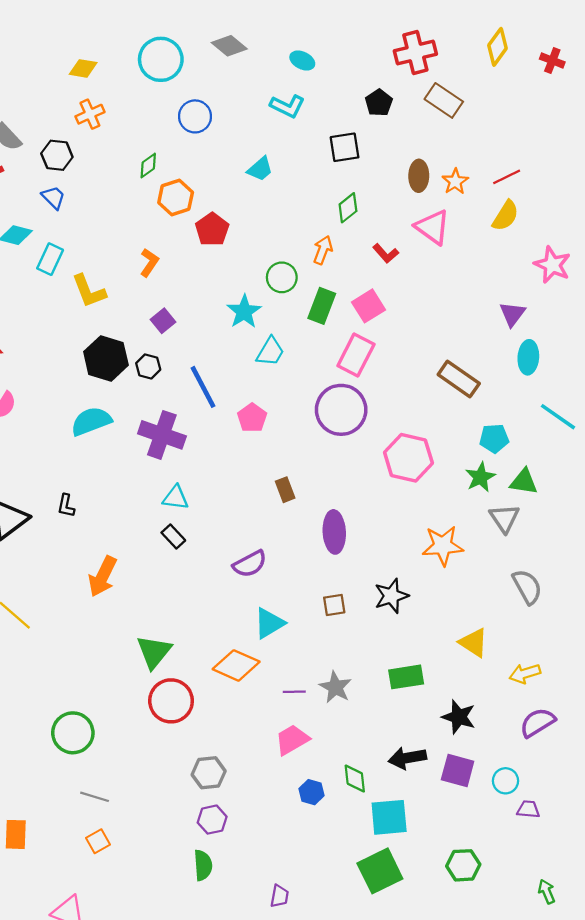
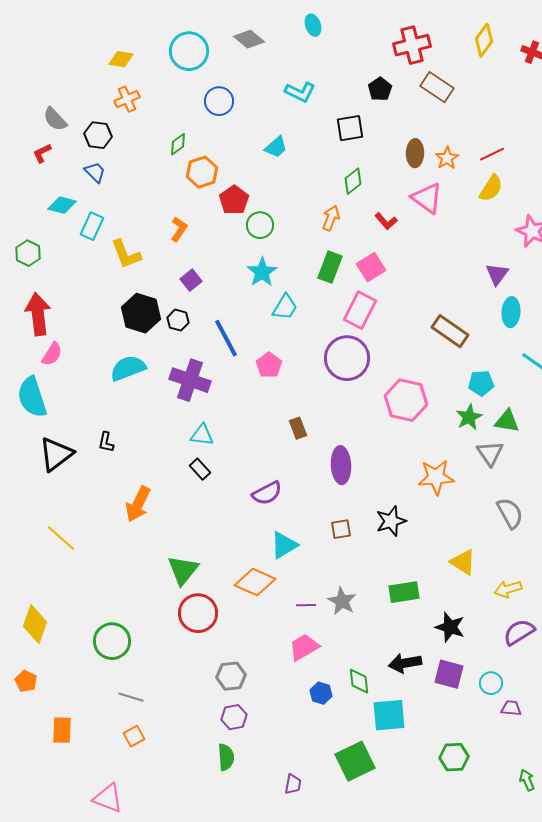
cyan ellipse: (302, 60) -> (313, 25), moved, turned 45
green circle: (282, 277) -> (260, 225), moved
green square: (380, 871) -> (355, 761), moved

